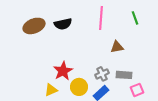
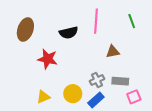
black semicircle: (63, 24) -> (69, 33), moved
brown ellipse: (34, 26) -> (25, 29), turned -50
red star: (63, 71) -> (48, 59), moved, turned -30

